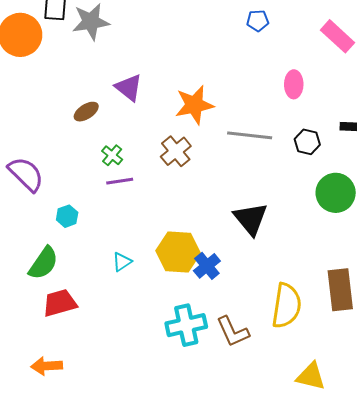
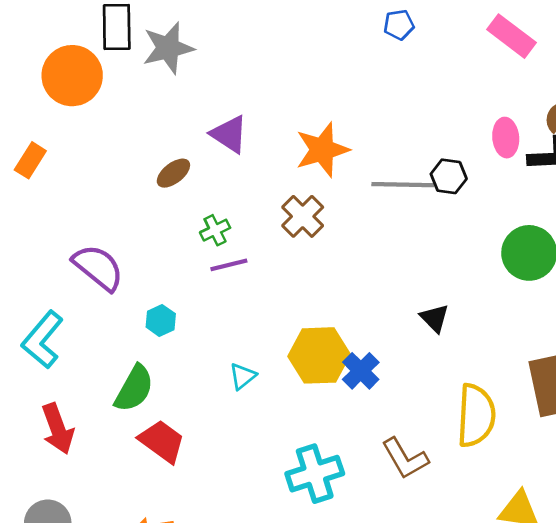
pink ellipse: (294, 84) -> (506, 138), moved
black hexagon: (307, 142) -> (449, 176), moved
green cross: (112, 155) -> (215, 230), turned 30
black triangle: (251, 219) -> (435, 318), moved, size x0.6
red trapezoid: (60, 303) -> (162, 441), turned 57
cyan cross: (186, 325) -> (315, 474), moved

